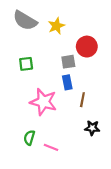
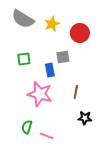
red circle: (87, 47) -> (80, 33), moved
blue rectangle: (67, 82) -> (50, 70), moved

